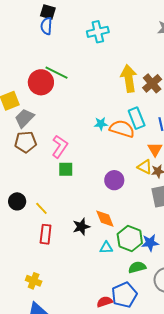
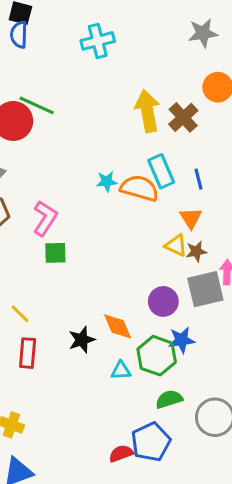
purple circle: (114, 180) -> (163, 301), moved
blue star: (150, 243) -> (182, 340), moved

